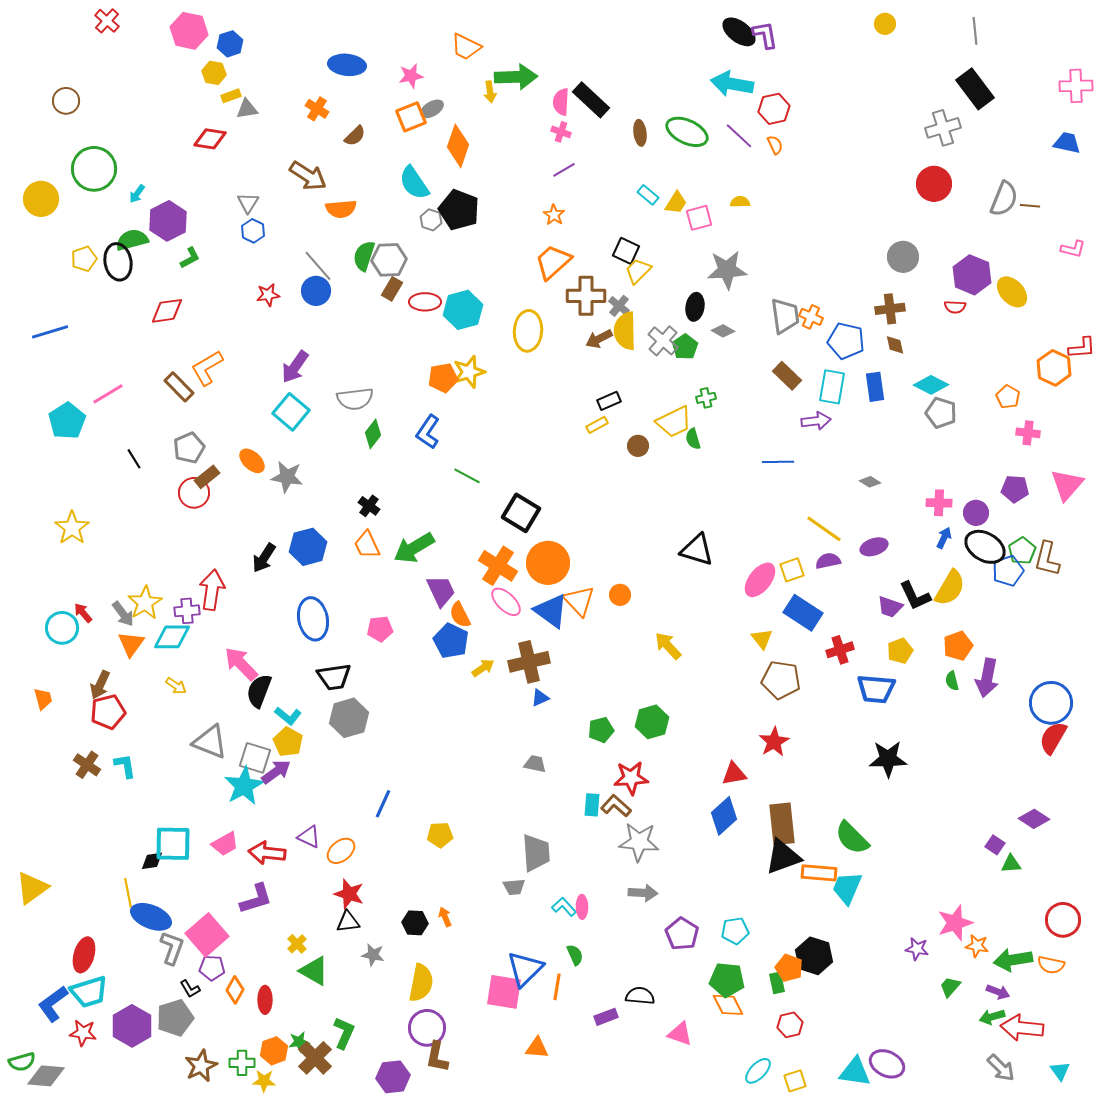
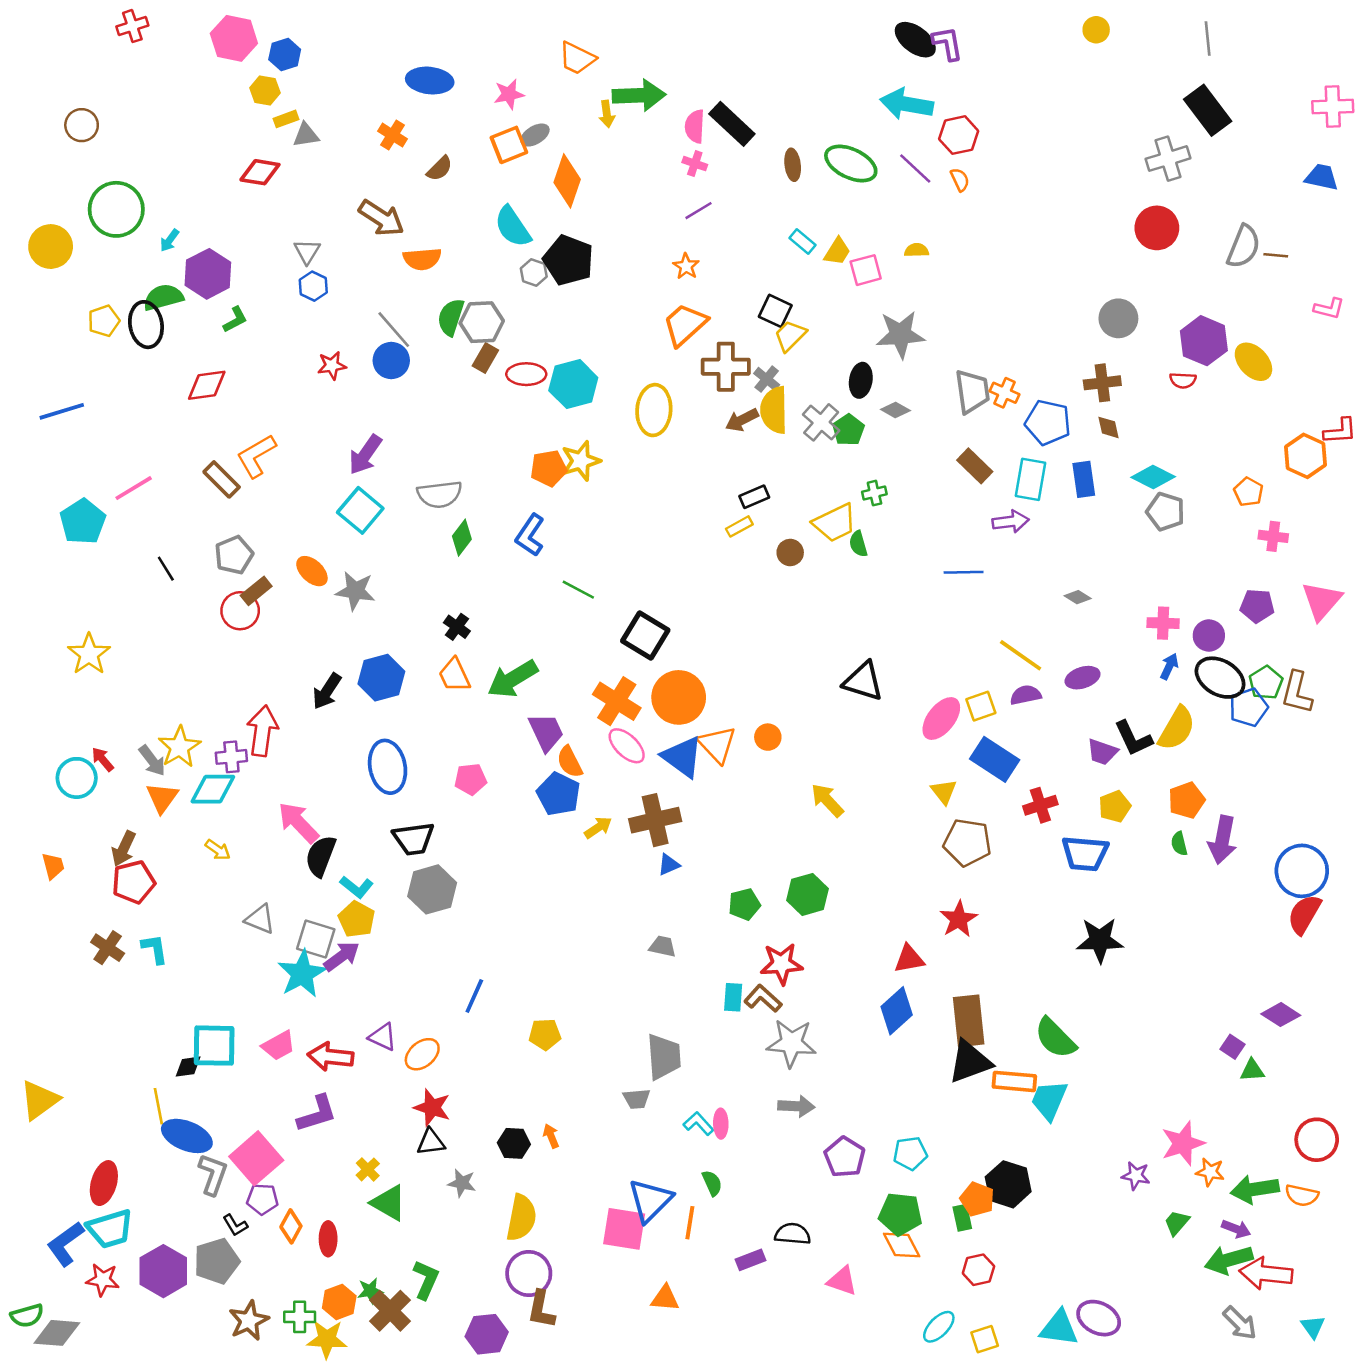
red cross: (107, 21) -> (132, 26), turned 30
gray triangle: (210, 742) -> (260, 919), size x0.7
green arrow: (992, 1017) -> (1229, 1260), size x1.5
yellow star: (264, 1081) -> (327, 1339), size x1.4

